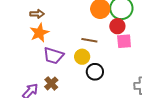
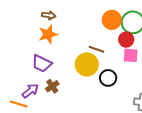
purple trapezoid: (54, 56) -> (42, 63), moved
yellow circle: (82, 57) -> (87, 64), size x1.5
black circle: (95, 72) -> (108, 78), moved

